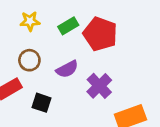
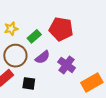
green rectangle: (68, 26) -> (34, 36), moved
brown circle: (29, 60) -> (15, 56), size x1.5

